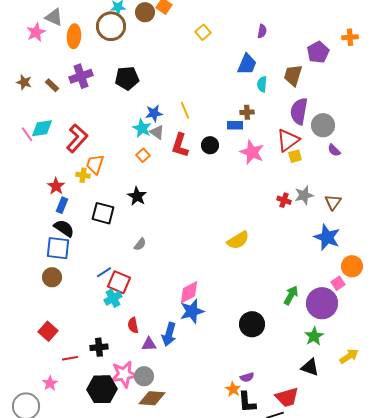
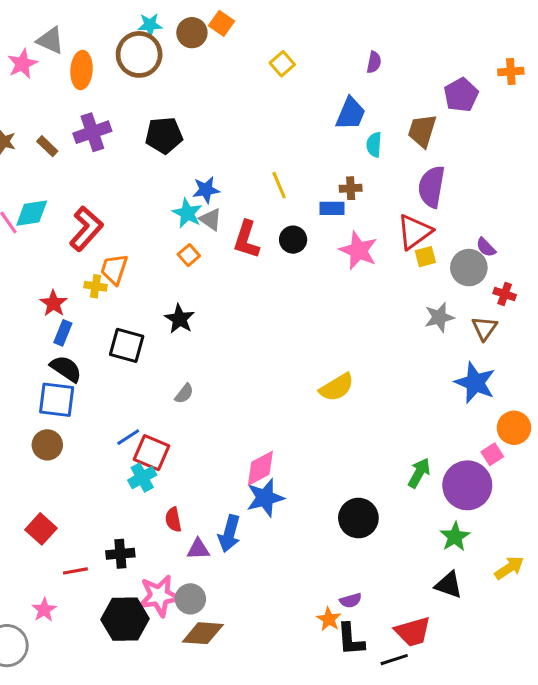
yellow line: (185, 110) -> (279, 185), moved
gray circle: (323, 125) -> (469, 268), moved
red cross: (284, 200) -> (505, 294), moved

